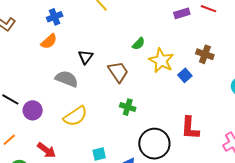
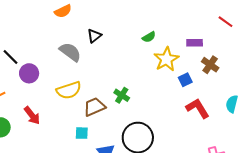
purple rectangle: (182, 13) -> (195, 43), moved
brown trapezoid: (118, 72) -> (94, 107), moved, turned -95
red L-shape: (190, 128) -> (198, 108), moved, turned 130

